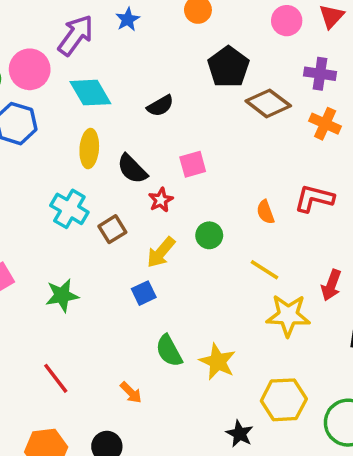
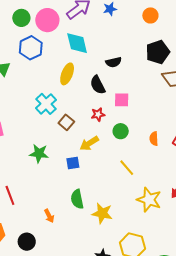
black semicircle: (132, 169) -> (98, 85), moved
brown square: (112, 229) -> (66, 122), turned -35
green circle: (209, 235) -> (121, 131), moved
yellow line: (265, 270) -> (127, 168), moved
green star: (62, 295) -> (39, 153), moved
yellow star: (218, 362) -> (102, 213), turned -30

